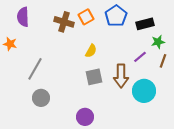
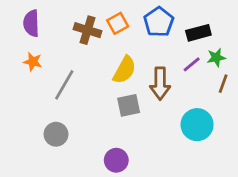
orange star: (10, 44) -> (33, 62), moved
yellow semicircle: (91, 51) -> (124, 70), size x1.5
purple line: (140, 57) -> (192, 64), moved
gray line: (35, 69) -> (64, 85), moved
brown arrow: (121, 76) -> (160, 84), moved

